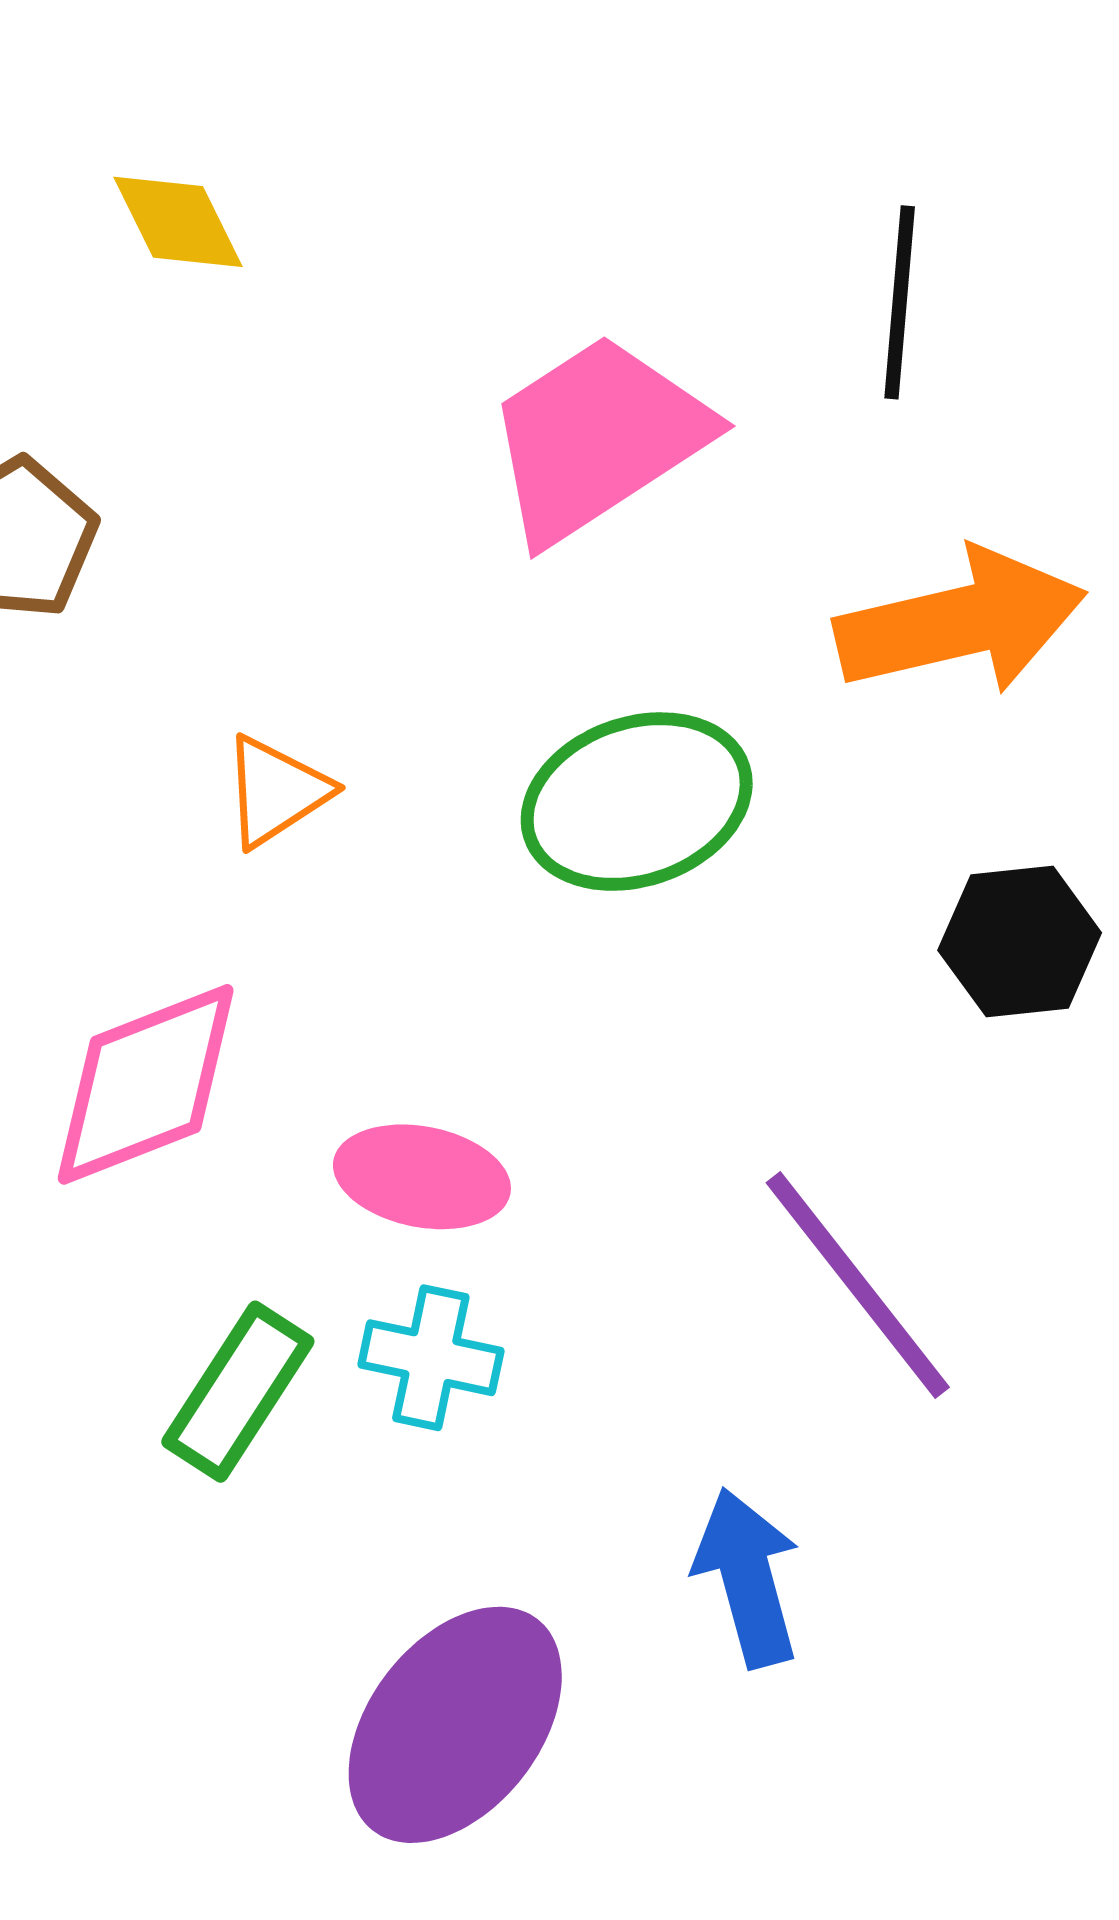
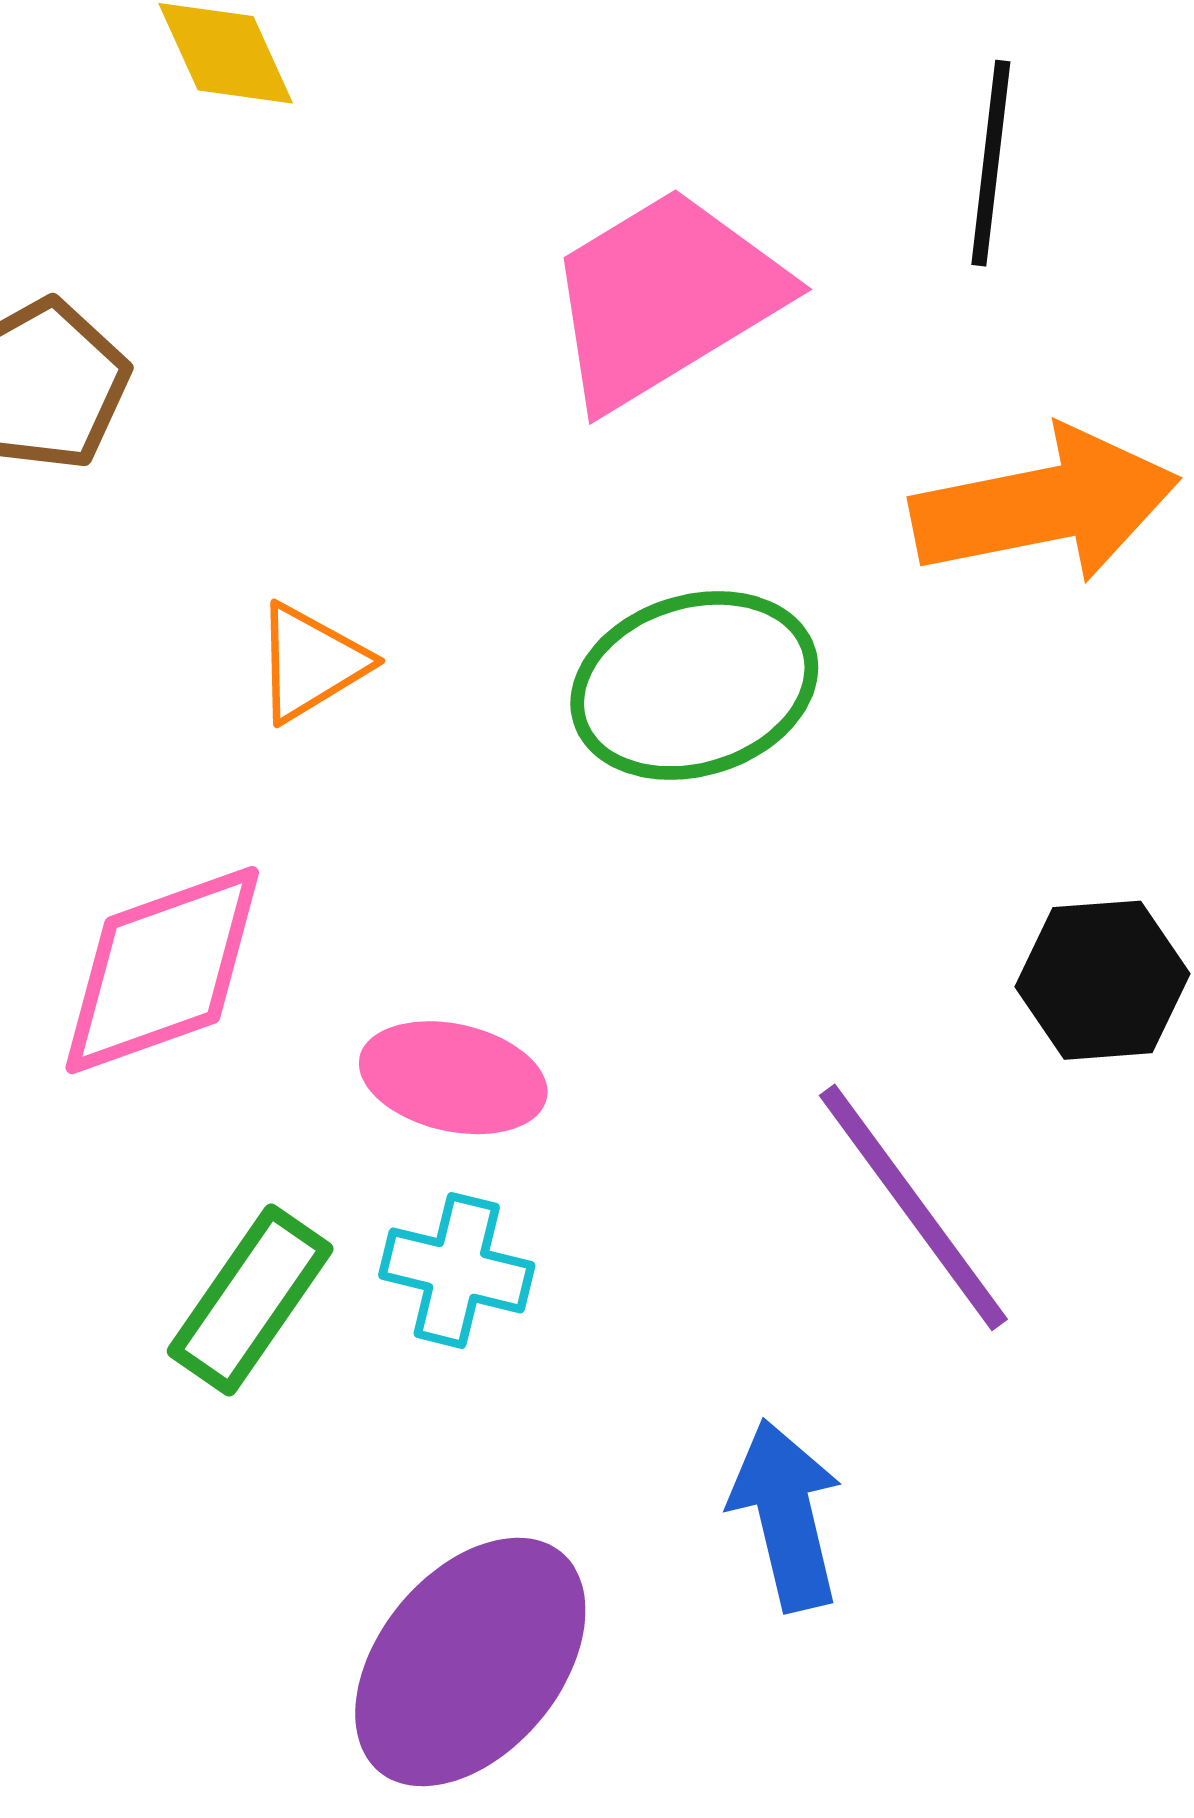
black hexagon: (1020, 942) -> (1102, 980), moved

